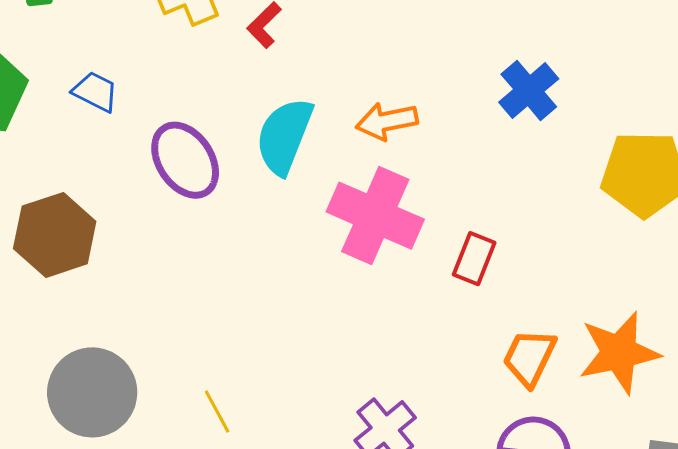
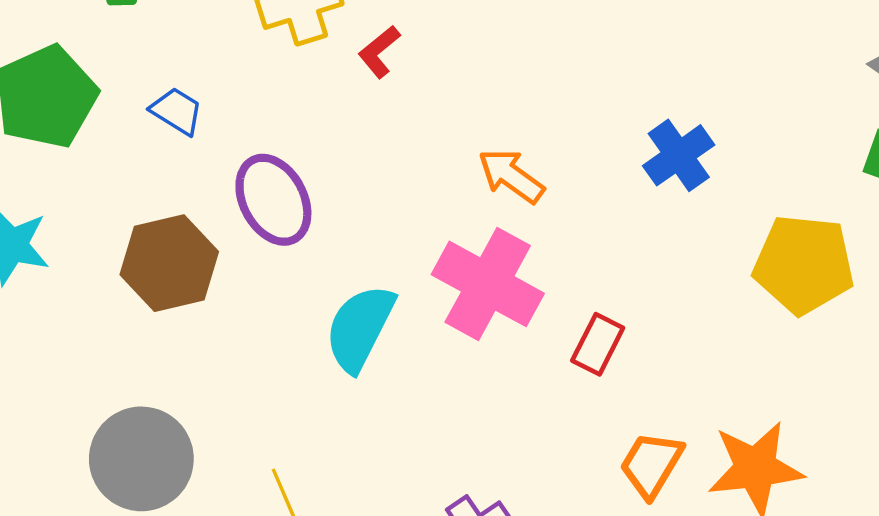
orange arrow: (387, 121) -> (511, 176), turned 42
cyan semicircle: (284, 136) -> (360, 328), moved
brown hexagon: (55, 235) -> (169, 263), moved

